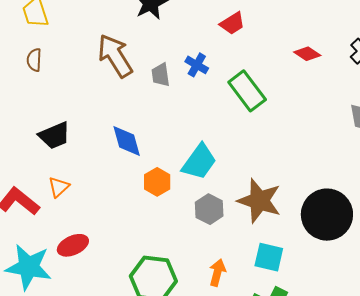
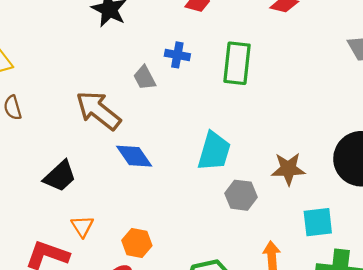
brown arrow: (115, 56) -> (98, 110), moved
green rectangle: (247, 91) -> (237, 63), turned 63
orange hexagon: (157, 182) -> (137, 243), moved
brown star: (259, 201) -> (288, 169), size x0.7

